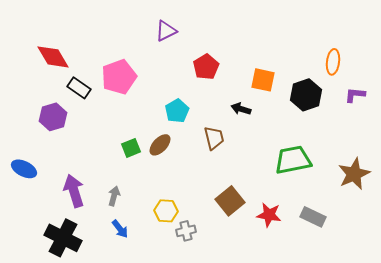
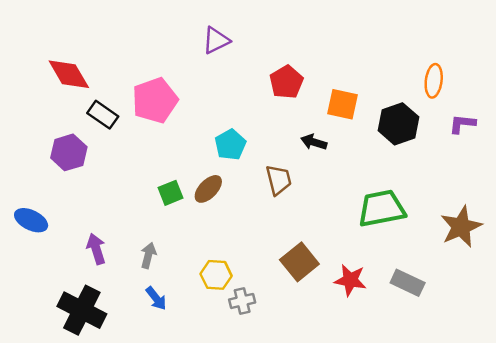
red pentagon: (206, 67) -> (286, 82), moved
purple arrow: (74, 191) -> (96, 249), size x0.7

